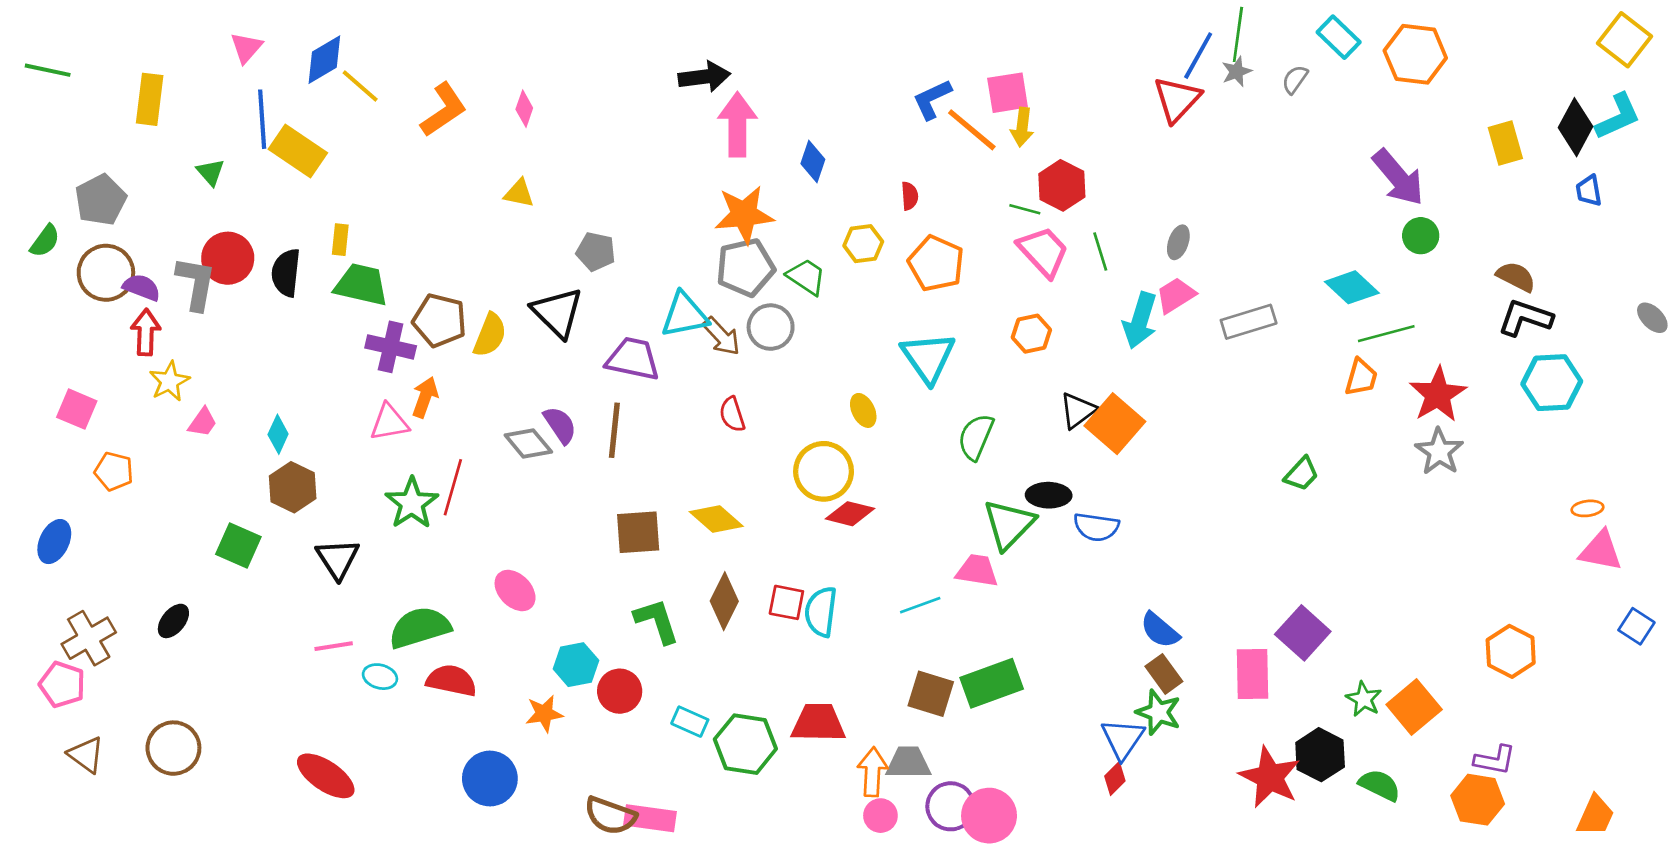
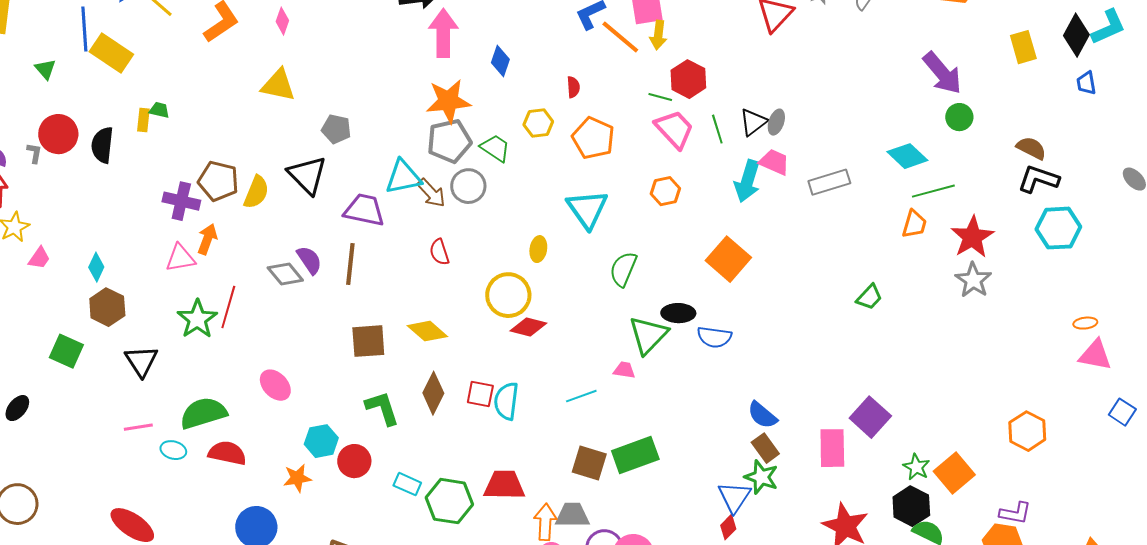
yellow triangle: (519, 193) -> (278, 85), size x1.5
gray L-shape: (196, 283) -> (34, 153), size x0.5
green trapezoid: (361, 285) -> (159, 110), moved, size x0.5
pink trapezoid: (1176, 295) -> (774, 162), turned 56
yellow ellipse: (863, 410) -> (538, 249), turned 35
black triangle: (1078, 410) -> (753, 122), moved
pink trapezoid: (977, 571) -> (624, 370), size x0.7
black hexagon: (1320, 755) -> (911, 506), moved

